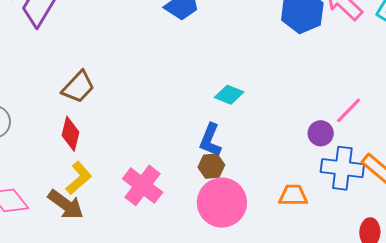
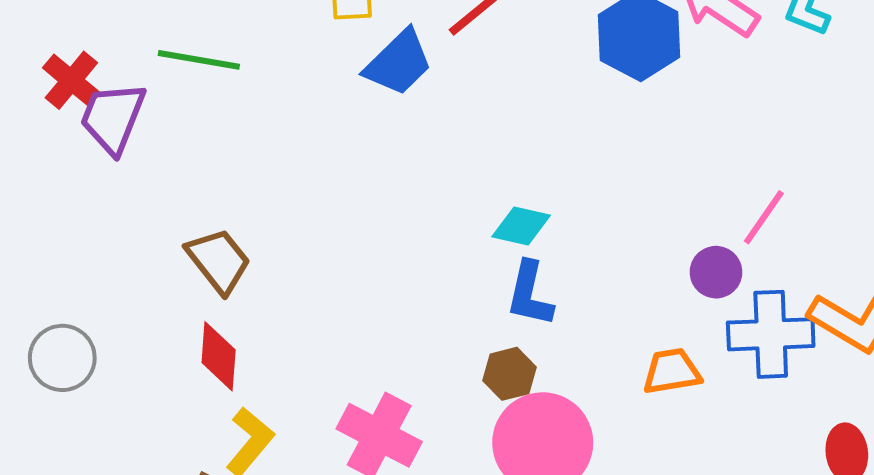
brown trapezoid: (78, 87) -> (219, 261), turned -72
blue L-shape: (210, 140) -> (530, 294), moved
orange trapezoid: (293, 195) -> (672, 371), moved

